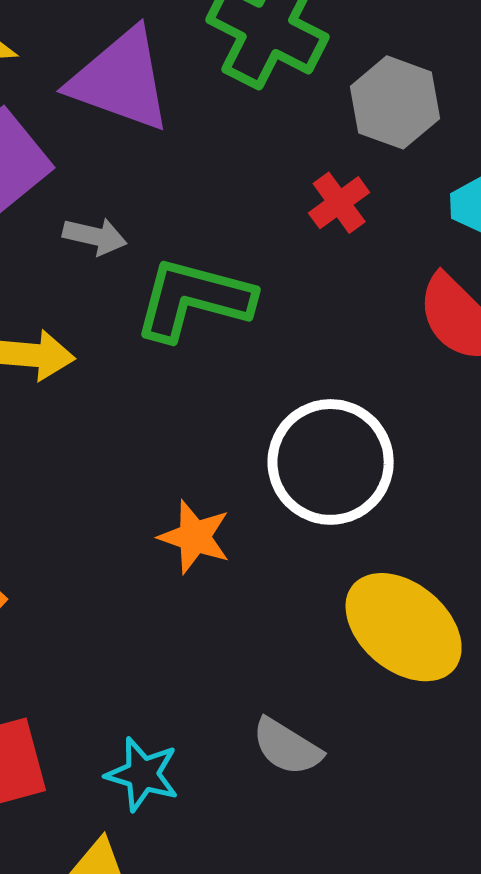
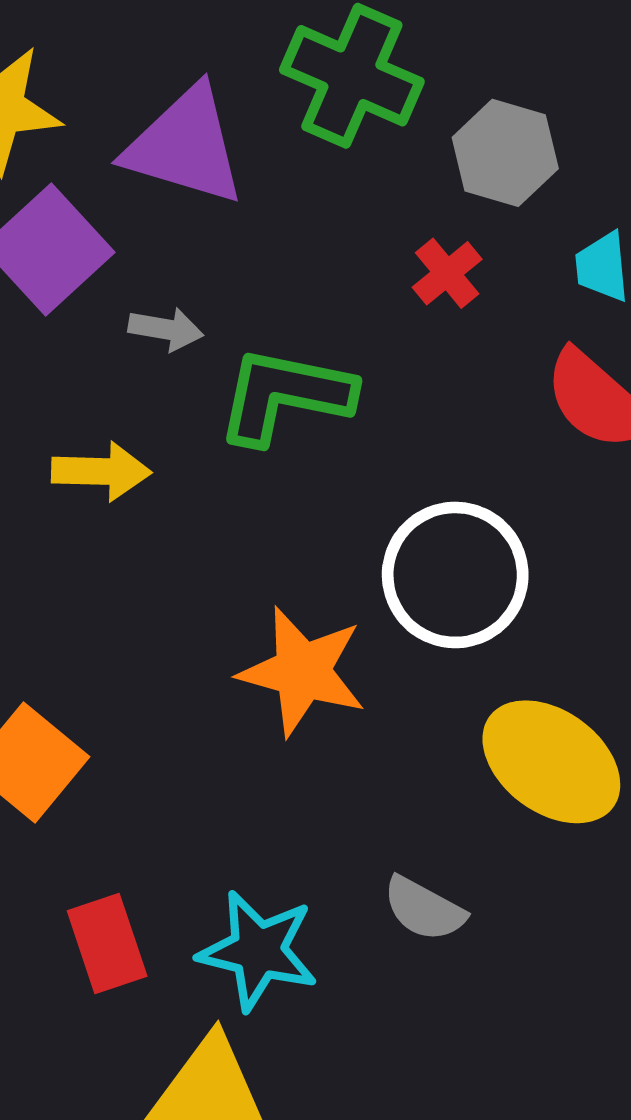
orange star: (195, 537) -> (302, 671), size x1.5
cyan star: (142, 774) -> (258, 951), size x1.4

